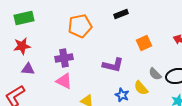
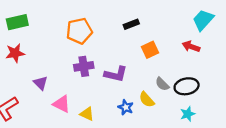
black rectangle: (121, 14) -> (131, 24), moved
purple cross: (64, 58) -> (84, 66), moved
purple triangle: (28, 69) -> (41, 83), moved, turned 40
pink triangle: (64, 81) -> (62, 104), moved

